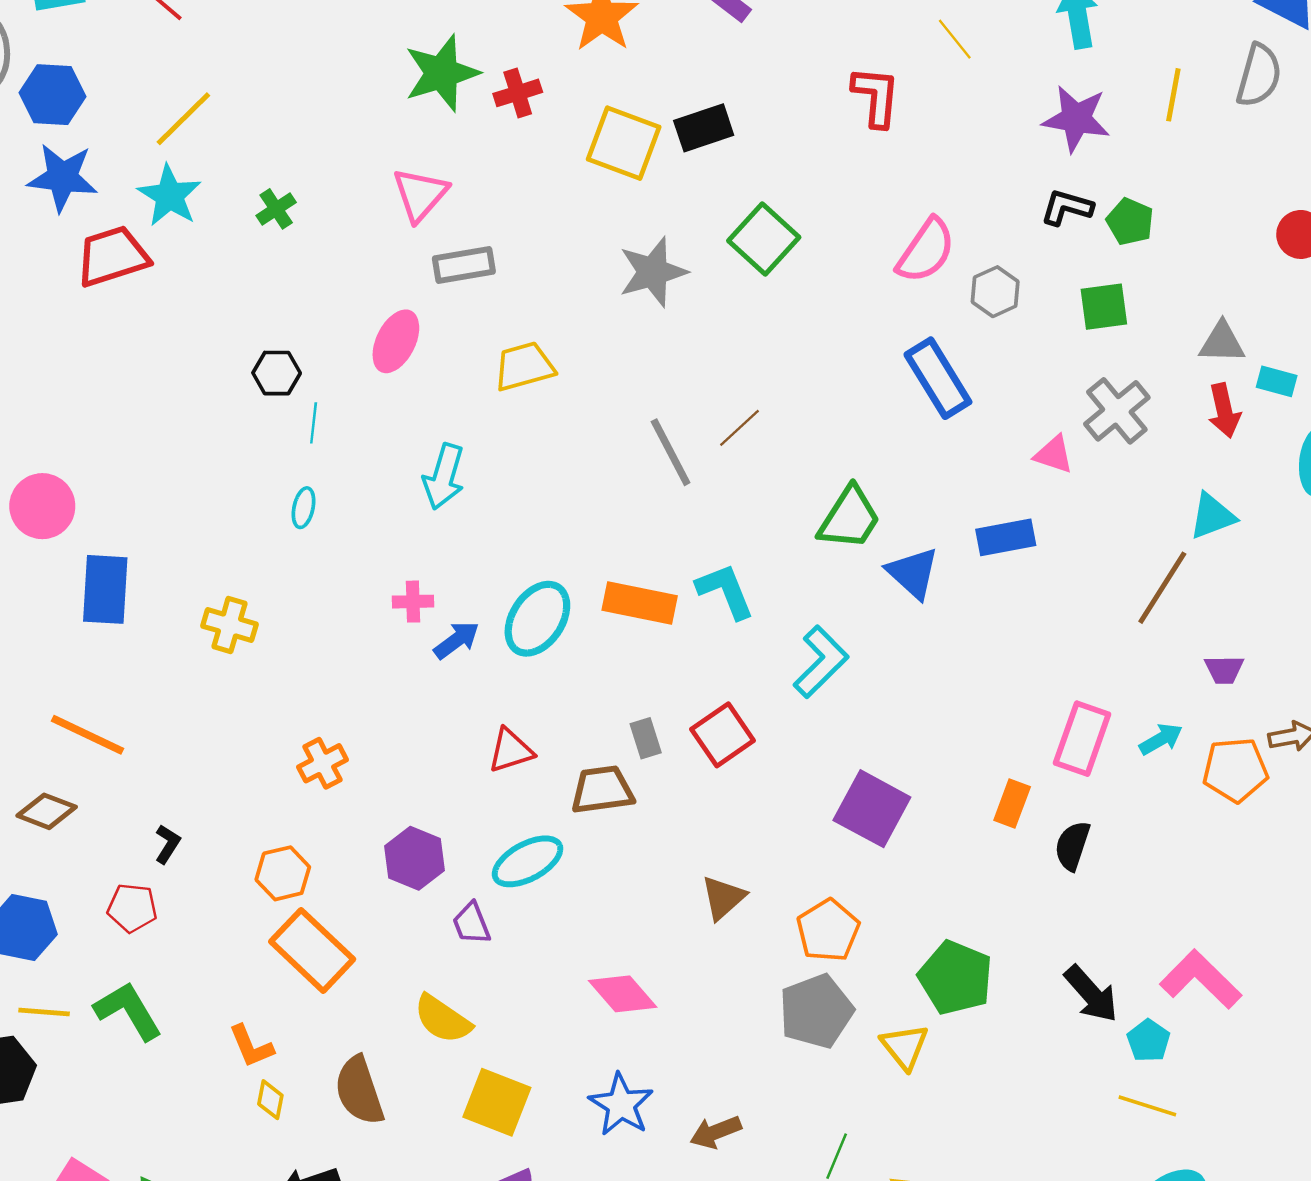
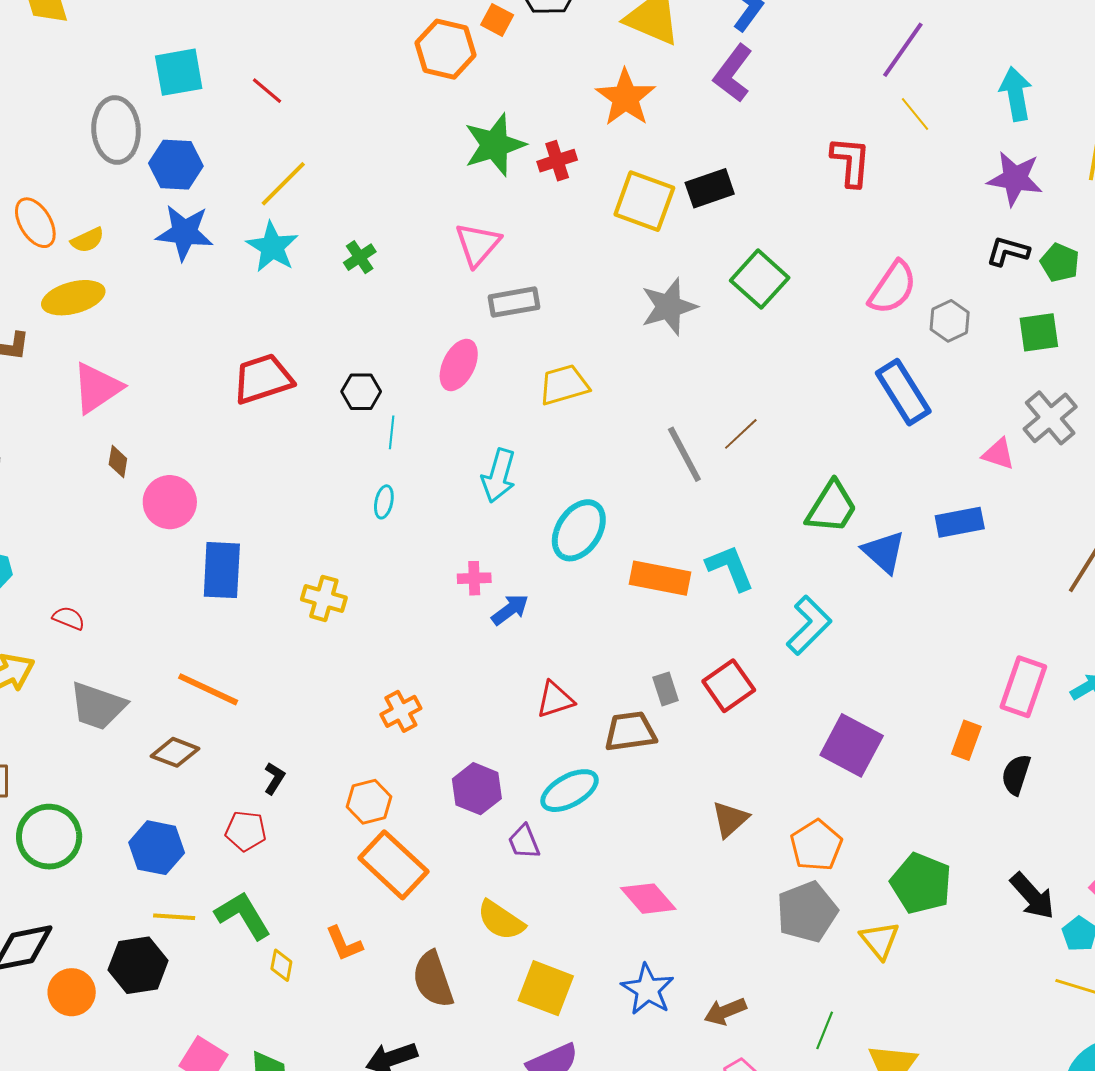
red trapezoid: (113, 256) -> (263, 379), moved
cyan ellipse: (537, 619) -> (579, 530), moved
yellow diamond: (270, 1100) -> (281, 965), moved

